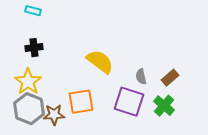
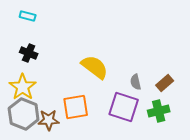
black cross: (34, 48) -> (29, 53), turned 30
green cross: (164, 106) -> (159, 111), turned 35

